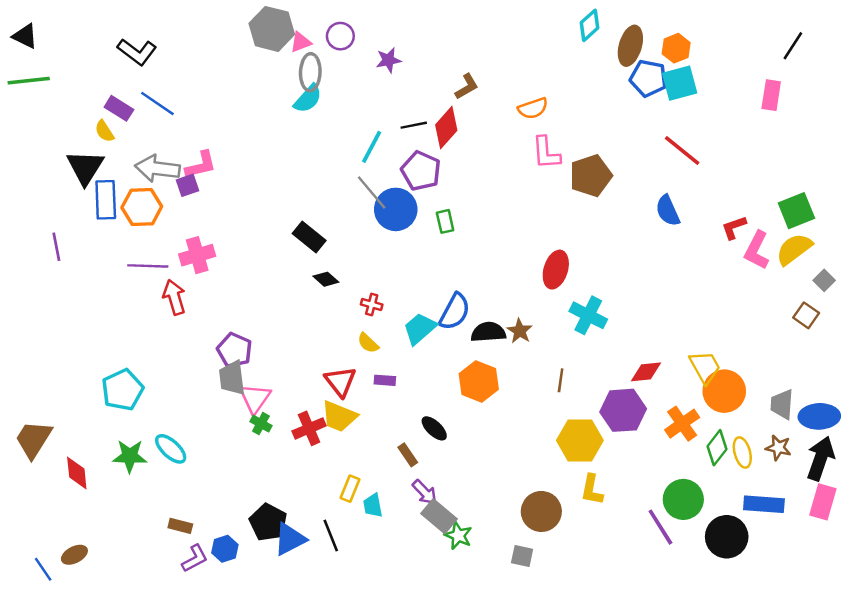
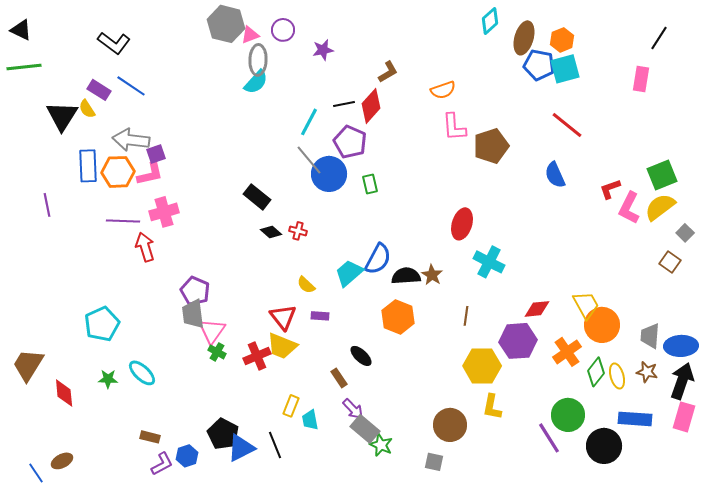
pink L-shape: (201, 165) -> (150, 174), moved
black triangle: (85, 167) -> (62, 116), moved
red cross: (372, 304) -> (298, 231), moved
green star: (130, 456) -> (108, 379), size x0.7

